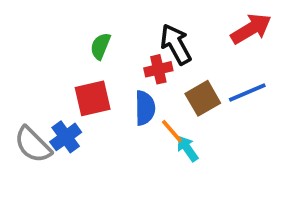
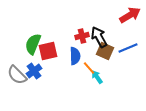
black arrow: (176, 44) -> (99, 37), moved
green semicircle: (100, 46) -> (33, 44), moved, size x1.5
brown square: (203, 98) -> (105, 51), turned -36

